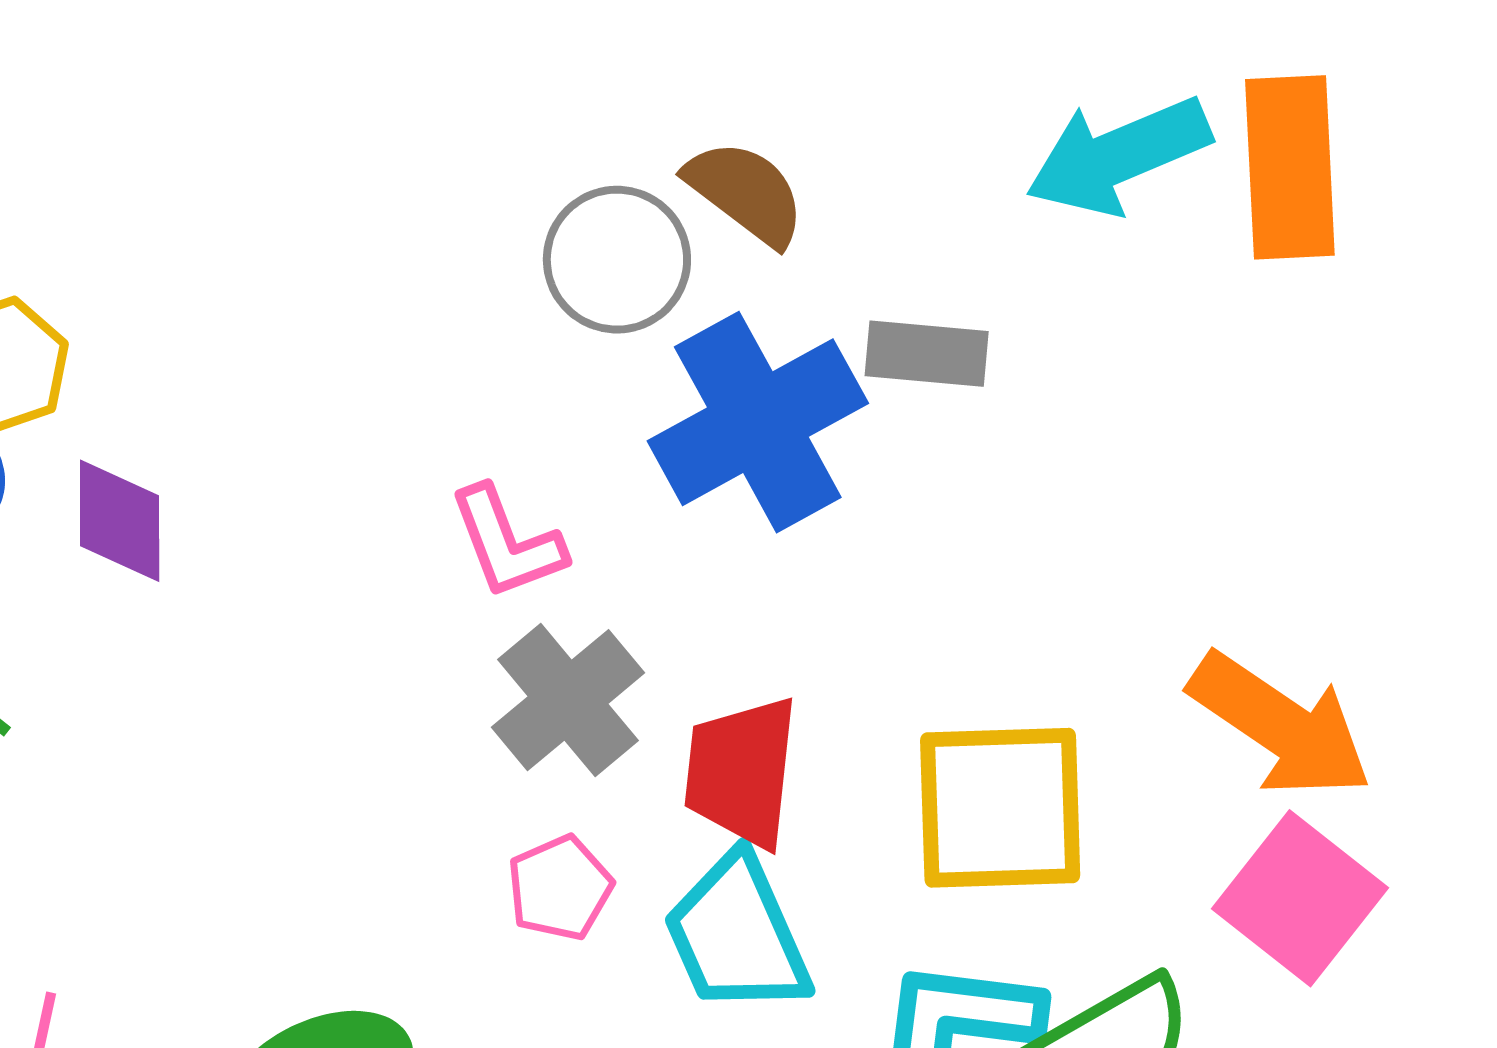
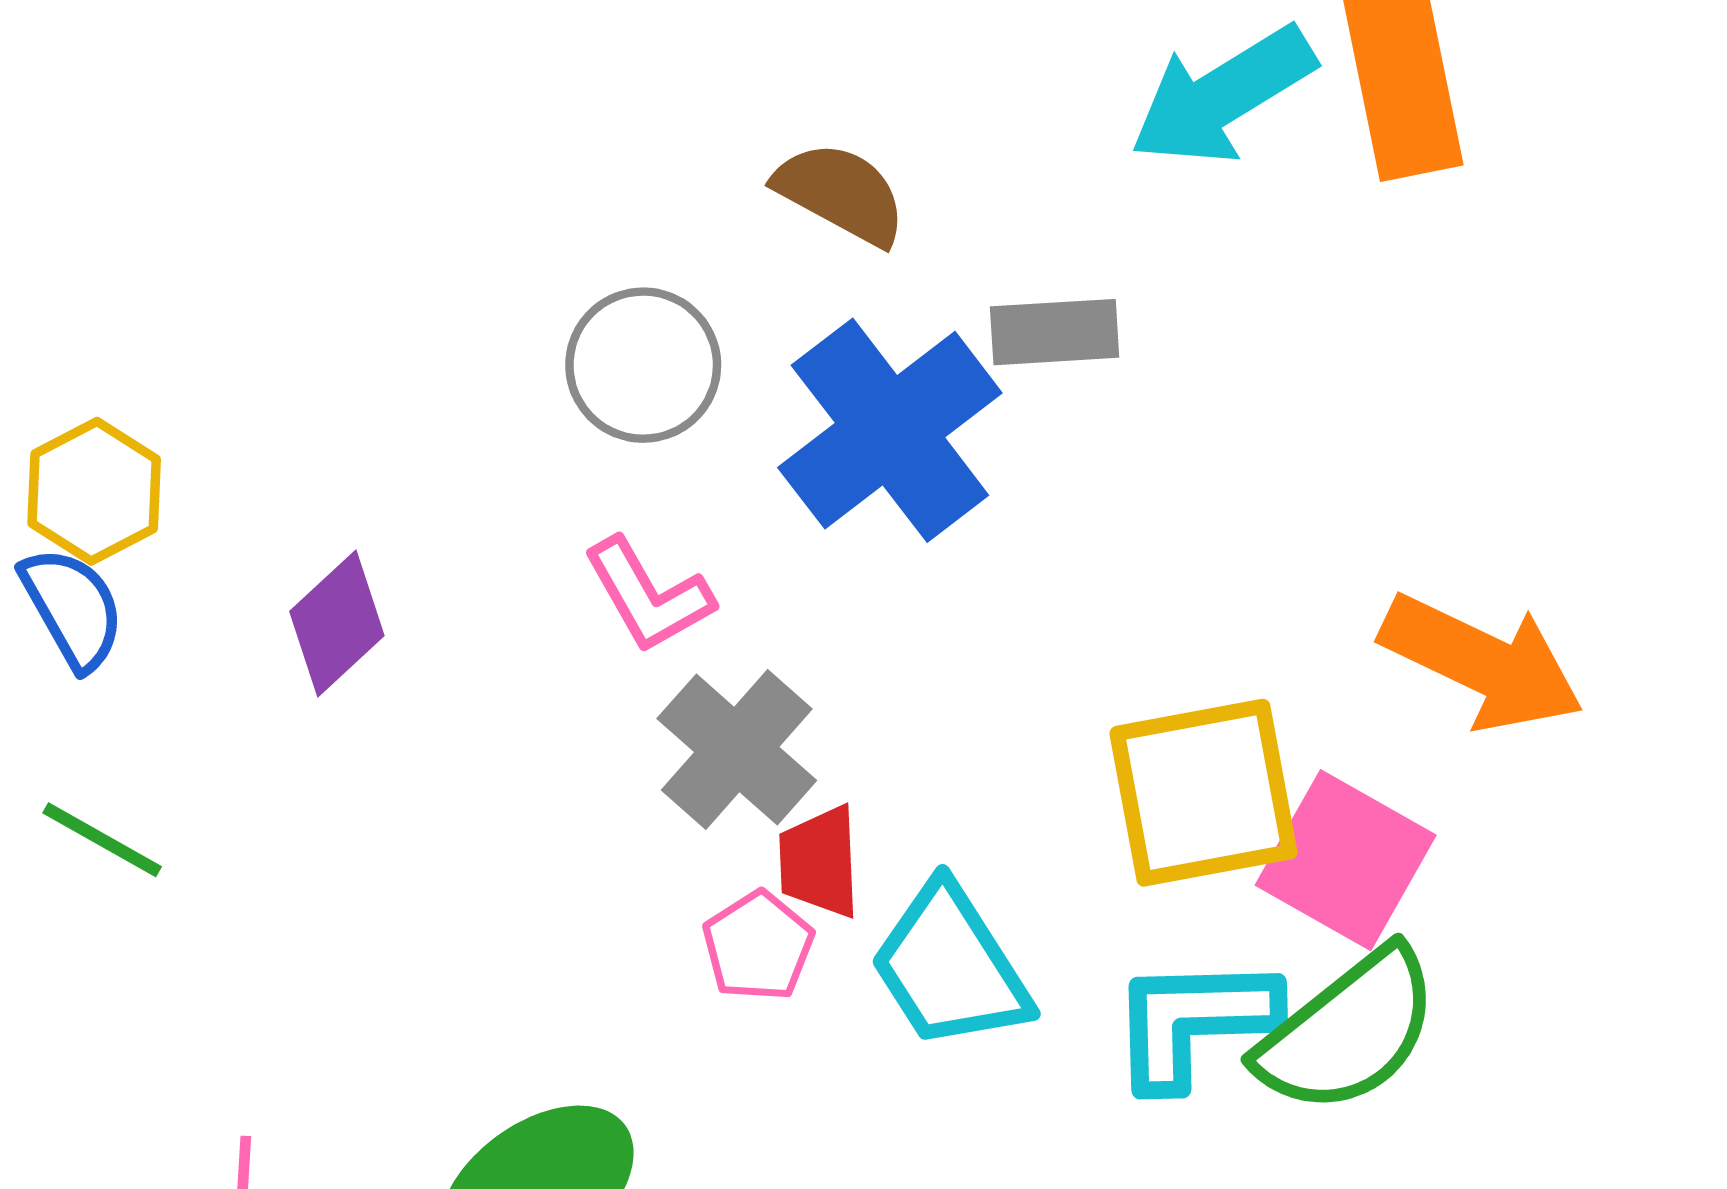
gray circle: (617, 260) -> (643, 365), moved
purple diamond: (120, 521) -> (337, 623), moved, turned 56
red trapezoid: (741, 772) -> (819, 862), moved, size x0.7
pink square: (1300, 898) -> (1346, 860), moved

